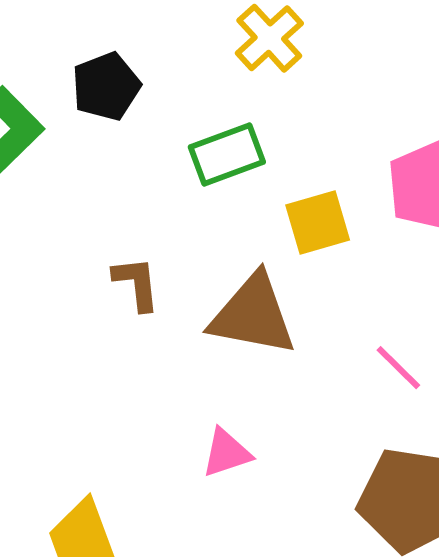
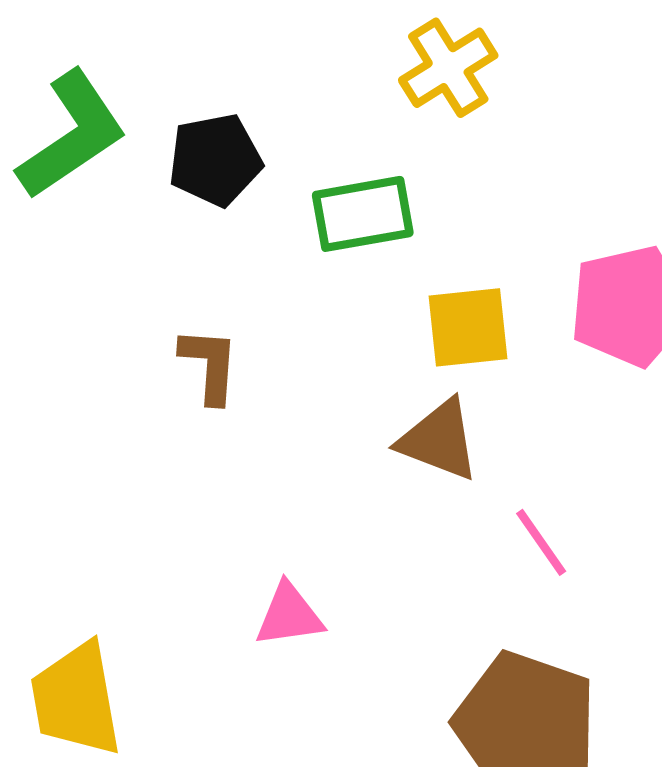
black pentagon: (106, 86) -> (215, 160), moved
brown triangle: (253, 315) -> (439, 440), moved, size x0.7

